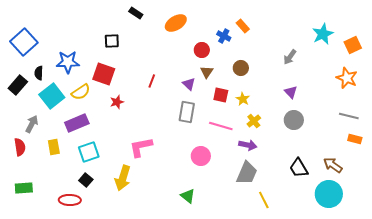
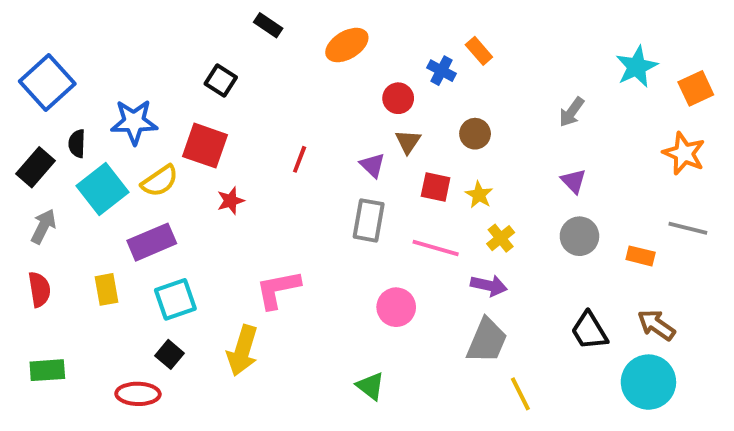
black square: (112, 41) -> (221, 80), turned 35
gray arrow: (32, 124) -> (43, 226), moved
orange rectangle: (355, 139) -> (641, 256), moved

